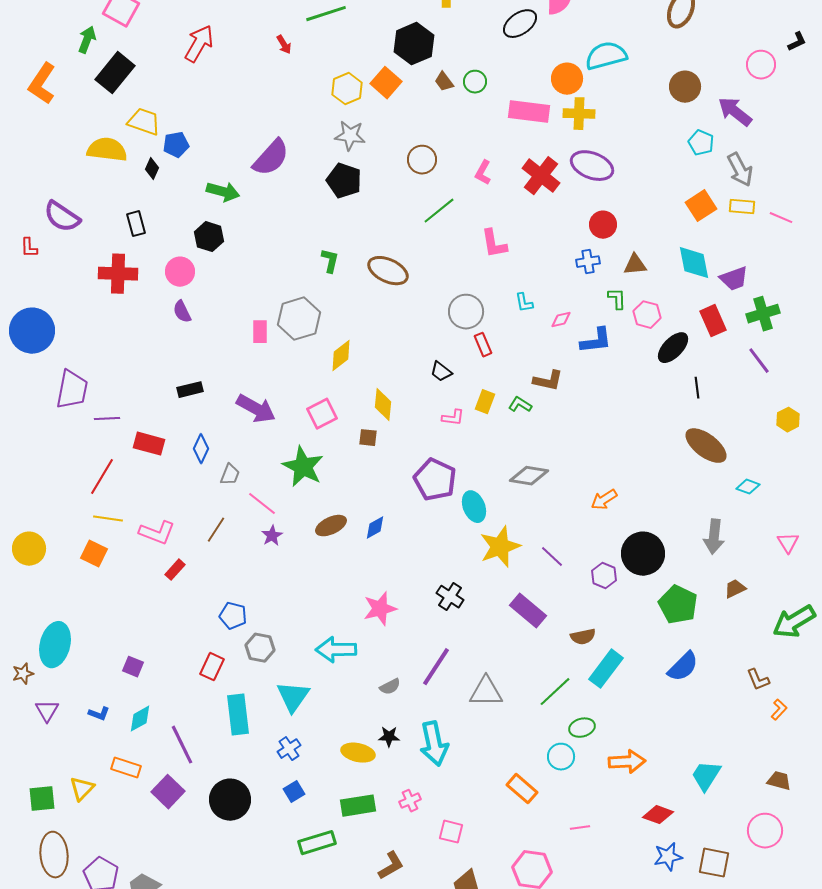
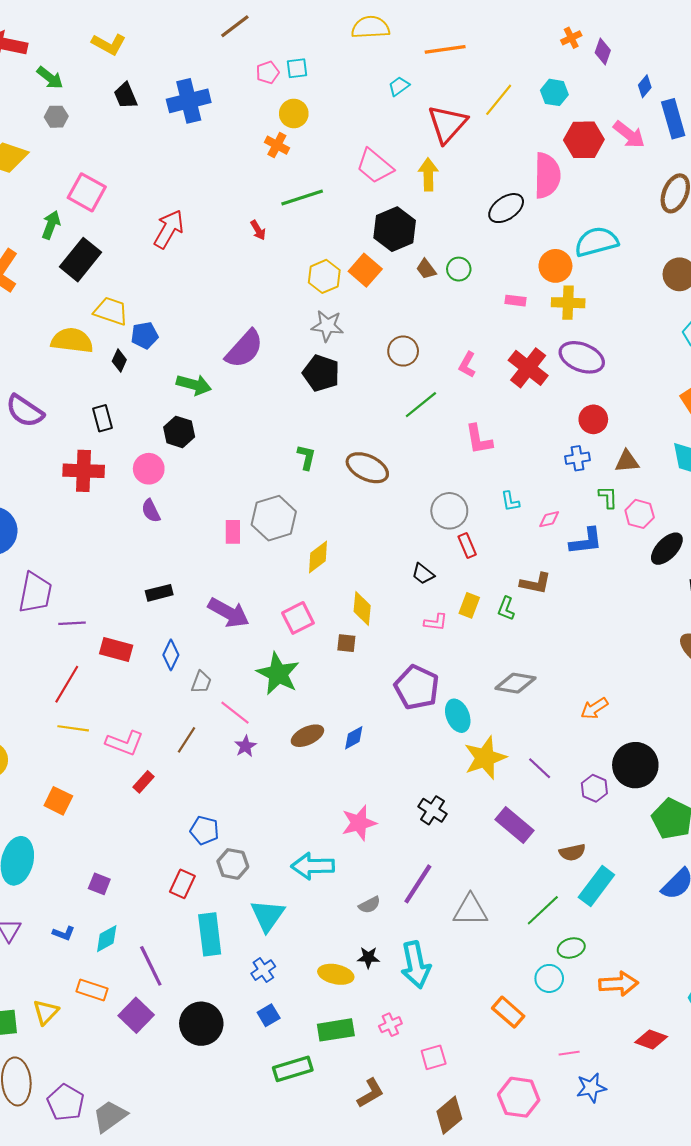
pink rectangle: (529, 112) -> (516, 301), size x0.5
green L-shape: (520, 405) -> (506, 609), turned -100
orange square: (94, 554) -> (58, 801), moved
pink square: (451, 832) -> (434, 1057), turned -30
blue star: (668, 857) -> (591, 1088), moved

